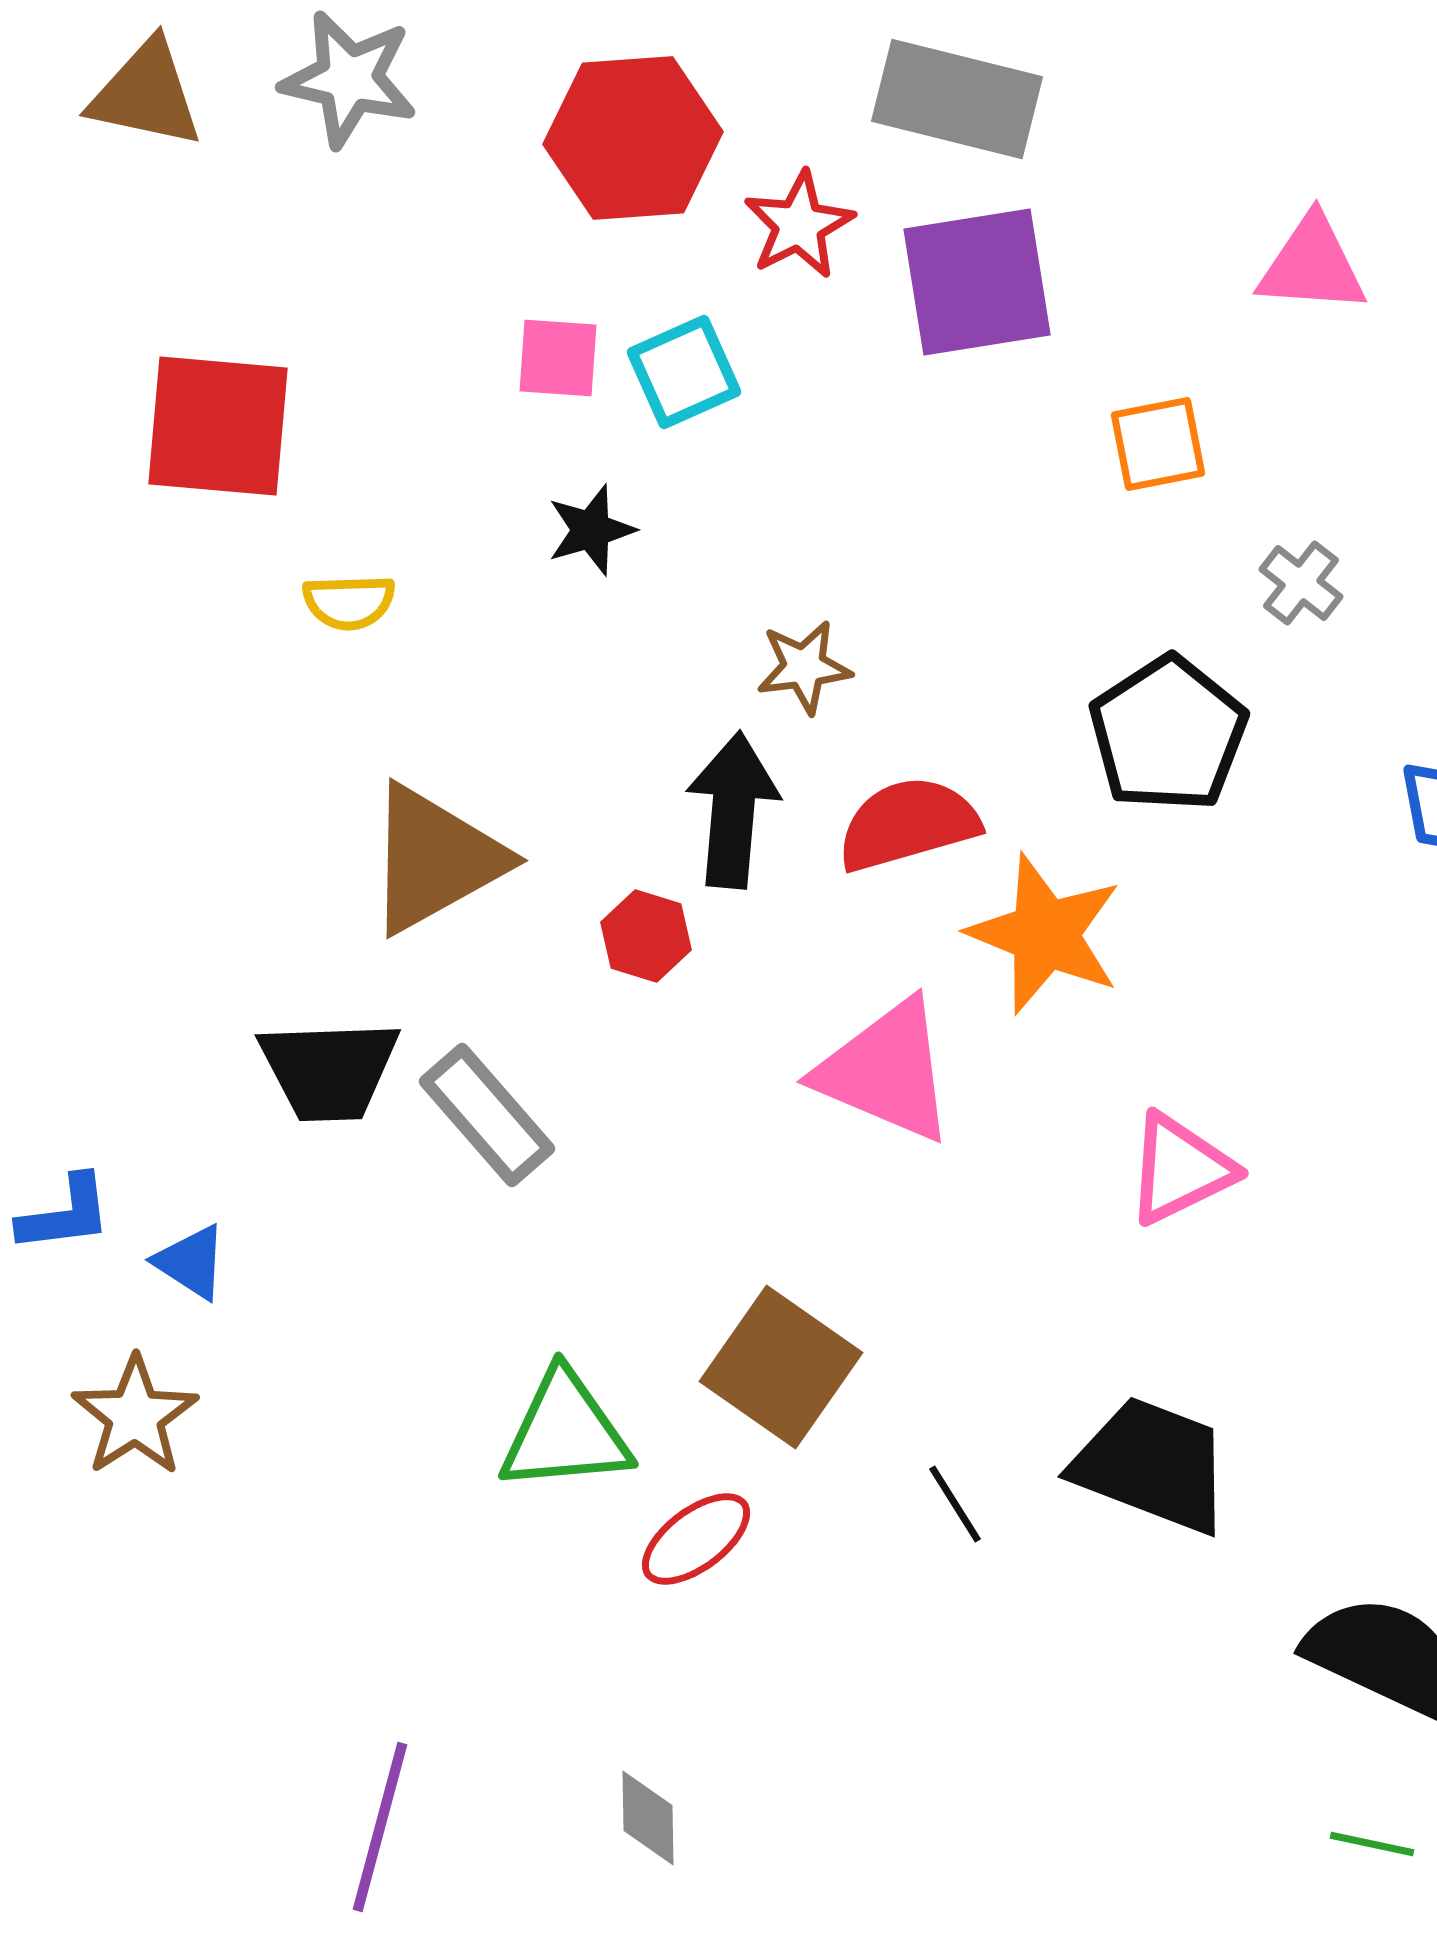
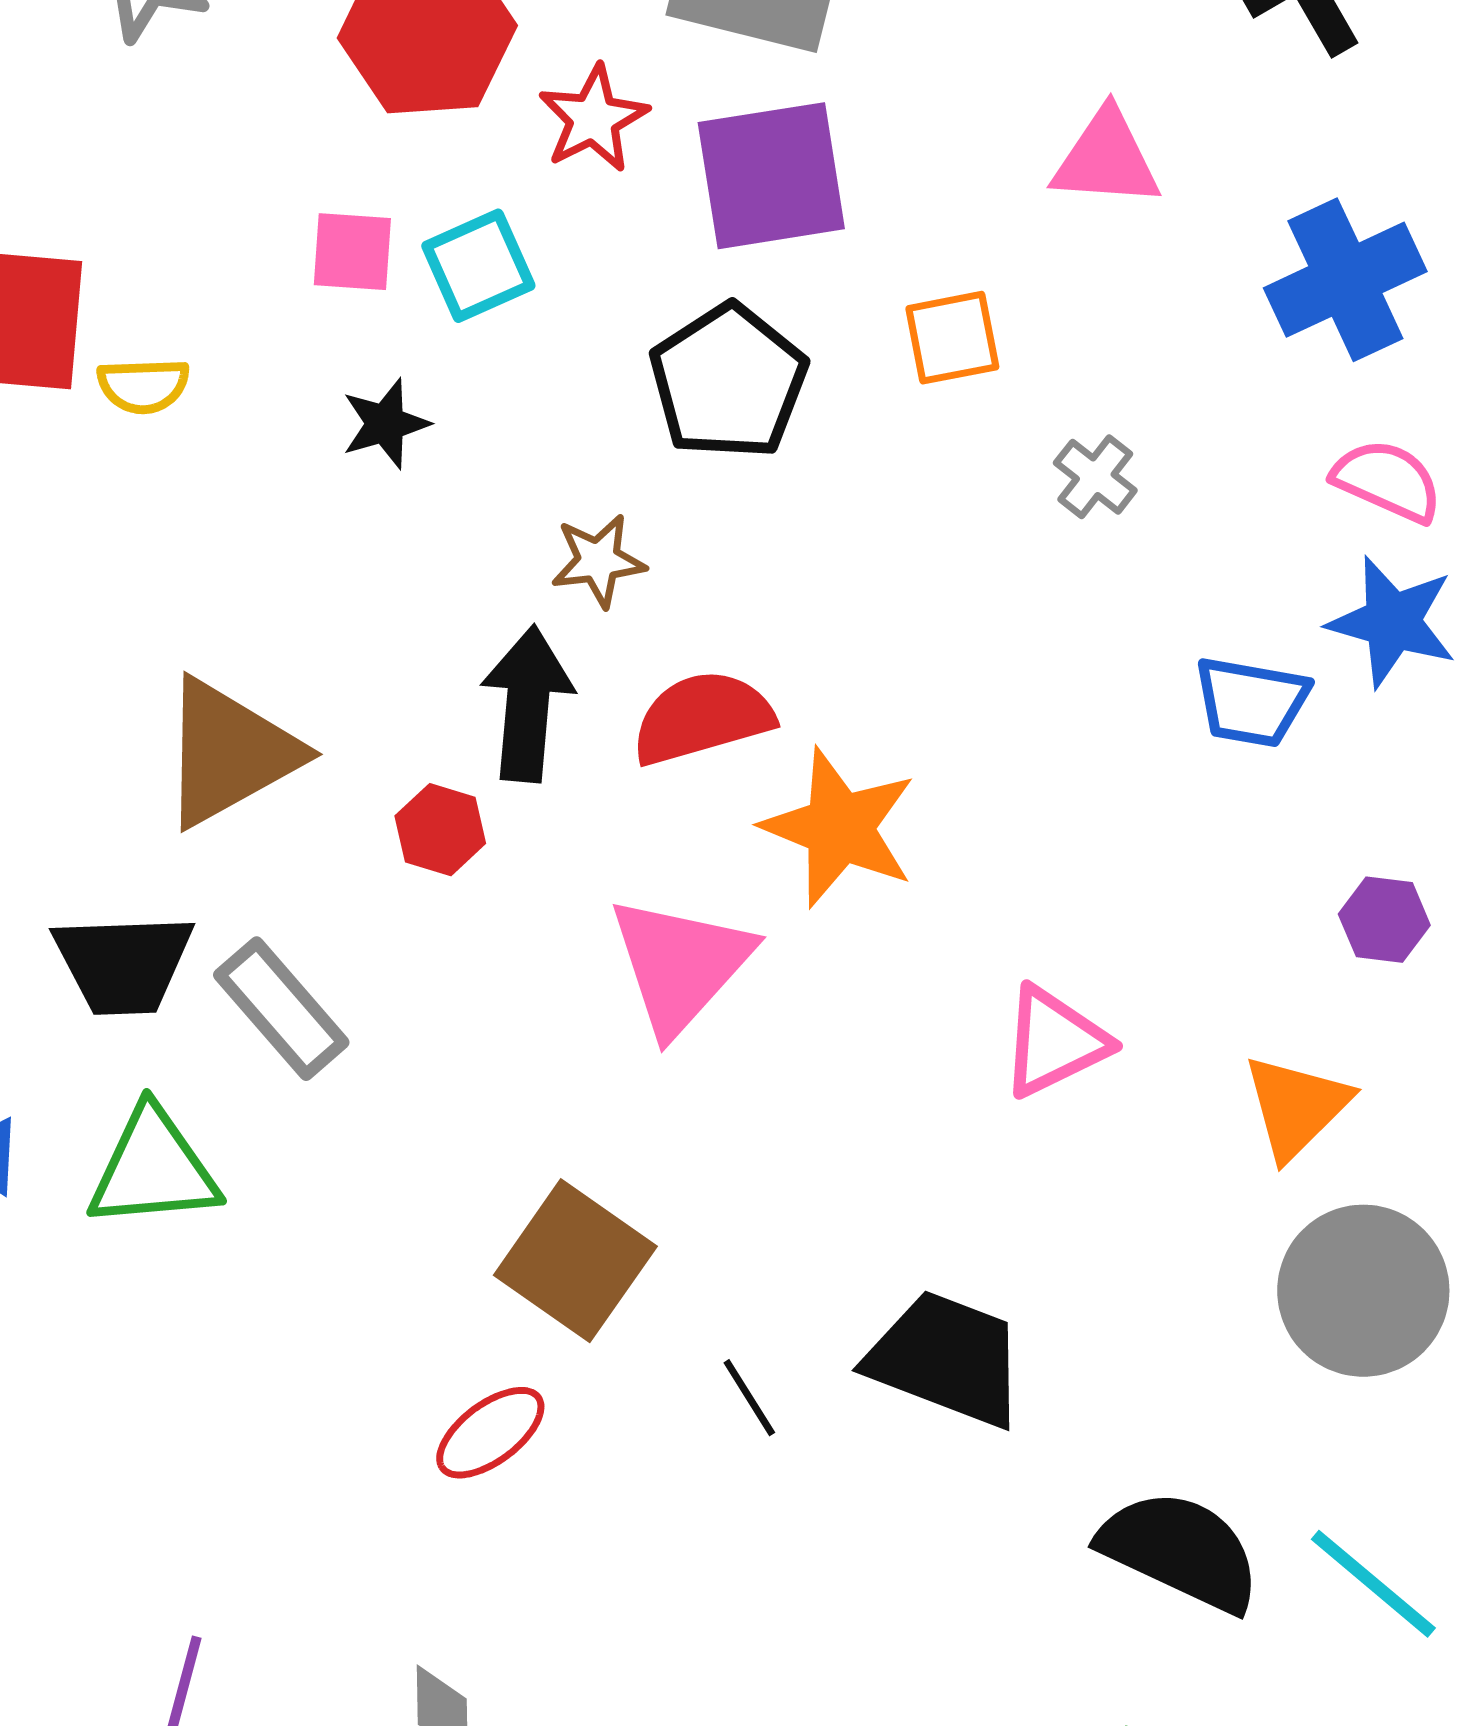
yellow semicircle: (349, 602) -> (143, 386), moved
black pentagon: (1168, 734) -> (728, 382), moved
pink triangle: (886, 1071) -> (680, 965), turned 49
pink triangle: (1180, 1169) -> (1054, 1042), moved
green triangle: (565, 1432) -> (153, 1169), moved

